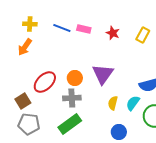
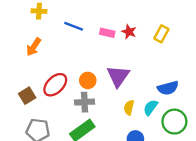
yellow cross: (30, 24) -> (39, 11), moved
pink rectangle: (84, 29) -> (107, 33), moved
brown square: (23, 101) -> (27, 96), moved

